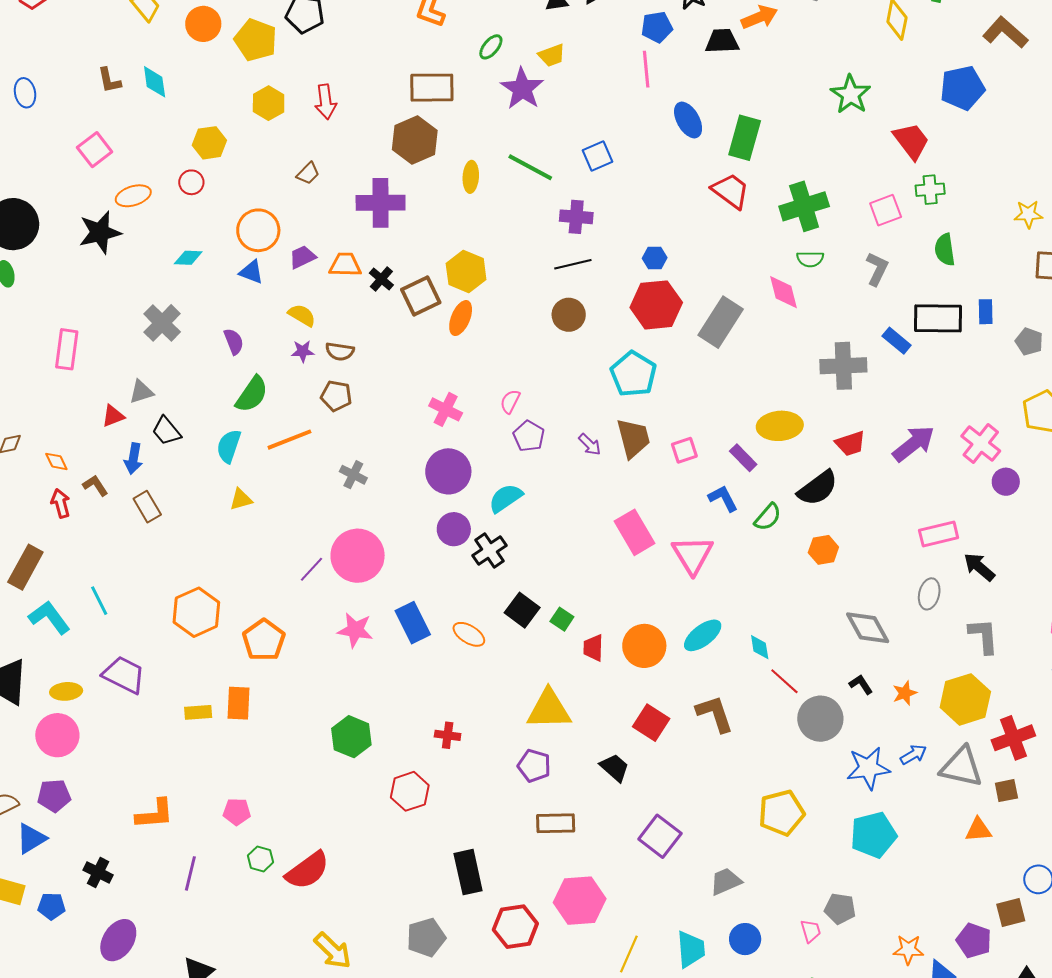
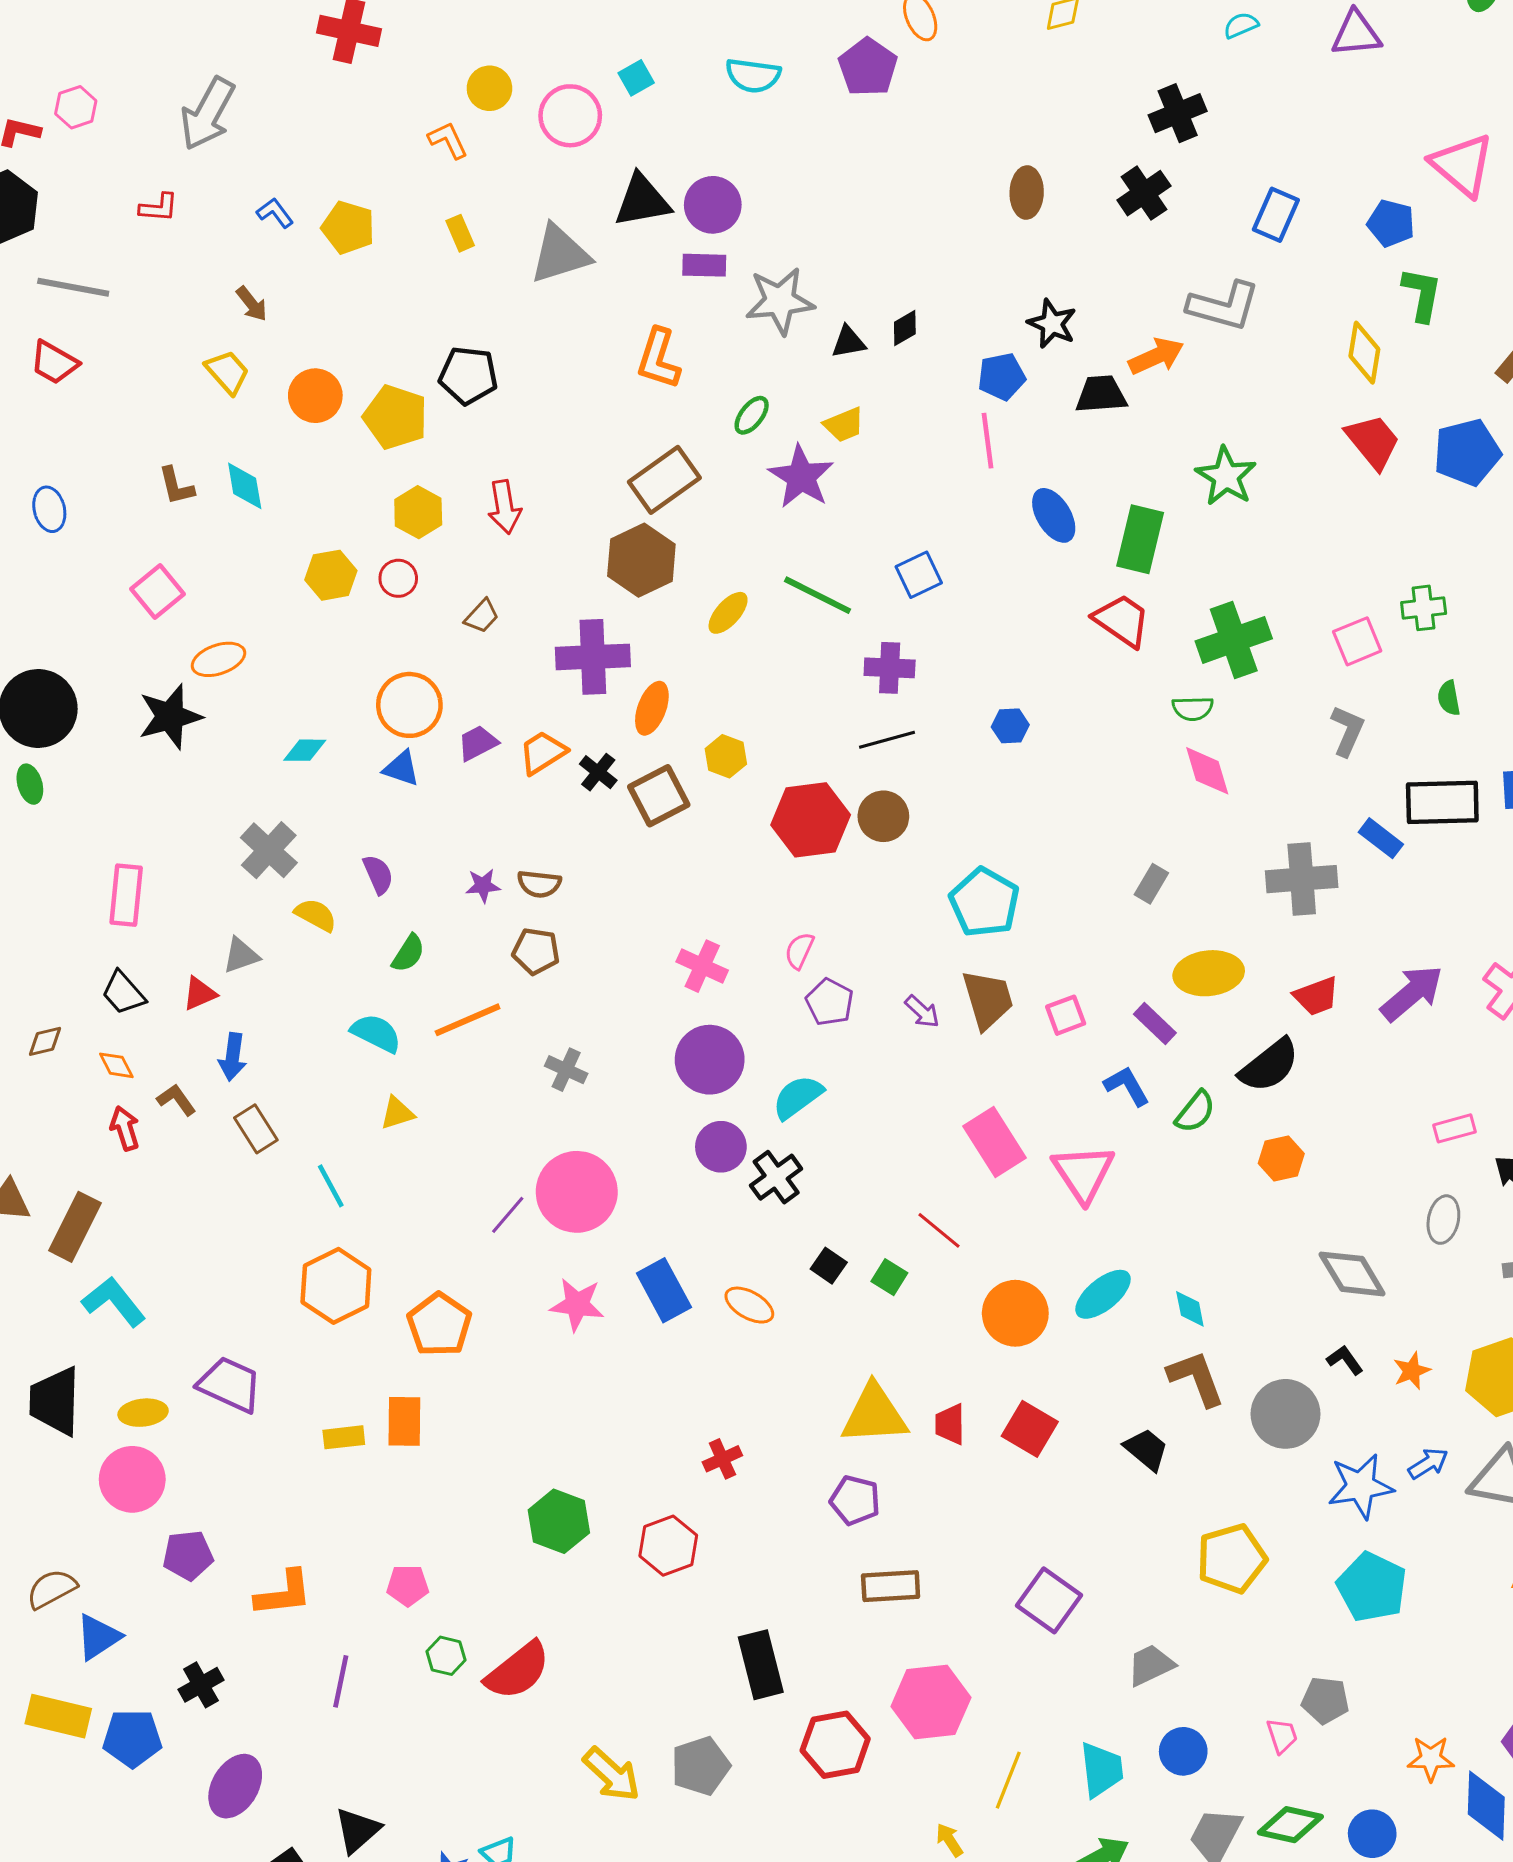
brown rectangle: (432, 88) -> (664, 480), turned -33
green star: (851, 94) -> (1226, 476), moved
red trapezoid: (911, 141) -> (1373, 442), moved
yellow ellipse: (471, 177) -> (728, 613), turned 40
red circle: (191, 182) -> (398, 578), moved
green semicircle: (945, 250) -> (1449, 698), size x0.7
green semicircle: (810, 259) -> (1193, 708), moved
orange trapezoid: (345, 265) -> (543, 752), turned -32
yellow hexagon: (466, 271) -> (726, 756), size x0.7
red hexagon: (656, 305) -> (811, 820), moved
yellow semicircle: (302, 315) -> (316, 915), moved
orange ellipse: (461, 318) -> (652, 708), moved
gray rectangle: (721, 322) -> (1151, 884), moved, size x0.5
green semicircle: (252, 394) -> (408, 953), size x0.7
black trapezoid: (166, 431) -> (123, 993), moved
cyan semicircle: (229, 446) -> (376, 1033), turned 100
pink rectangle: (939, 534) -> (1455, 1128), size x0.7
cyan line: (99, 601) -> (331, 1186), moved
black square: (522, 610) -> (829, 1266), size x0.7
red trapezoid: (593, 648) -> (950, 1424), moved
red line: (784, 681) -> (939, 1230), moved
brown L-shape: (715, 714) -> (1196, 1378), moved
red cross: (448, 735) -> (722, 1459), turned -30
green hexagon: (351, 737) -> (559, 1521), moved
black trapezoid: (615, 768) -> (1146, 1449), moved
purple pentagon: (54, 796) -> (188, 1555), moved
cyan pentagon: (873, 835) -> (1372, 1587), turned -30
black cross: (98, 872) -> (201, 1685), turned 36
blue pentagon: (52, 906) -> (132, 1738), size x1.4
yellow arrow: (333, 951) -> (612, 1774), moved

